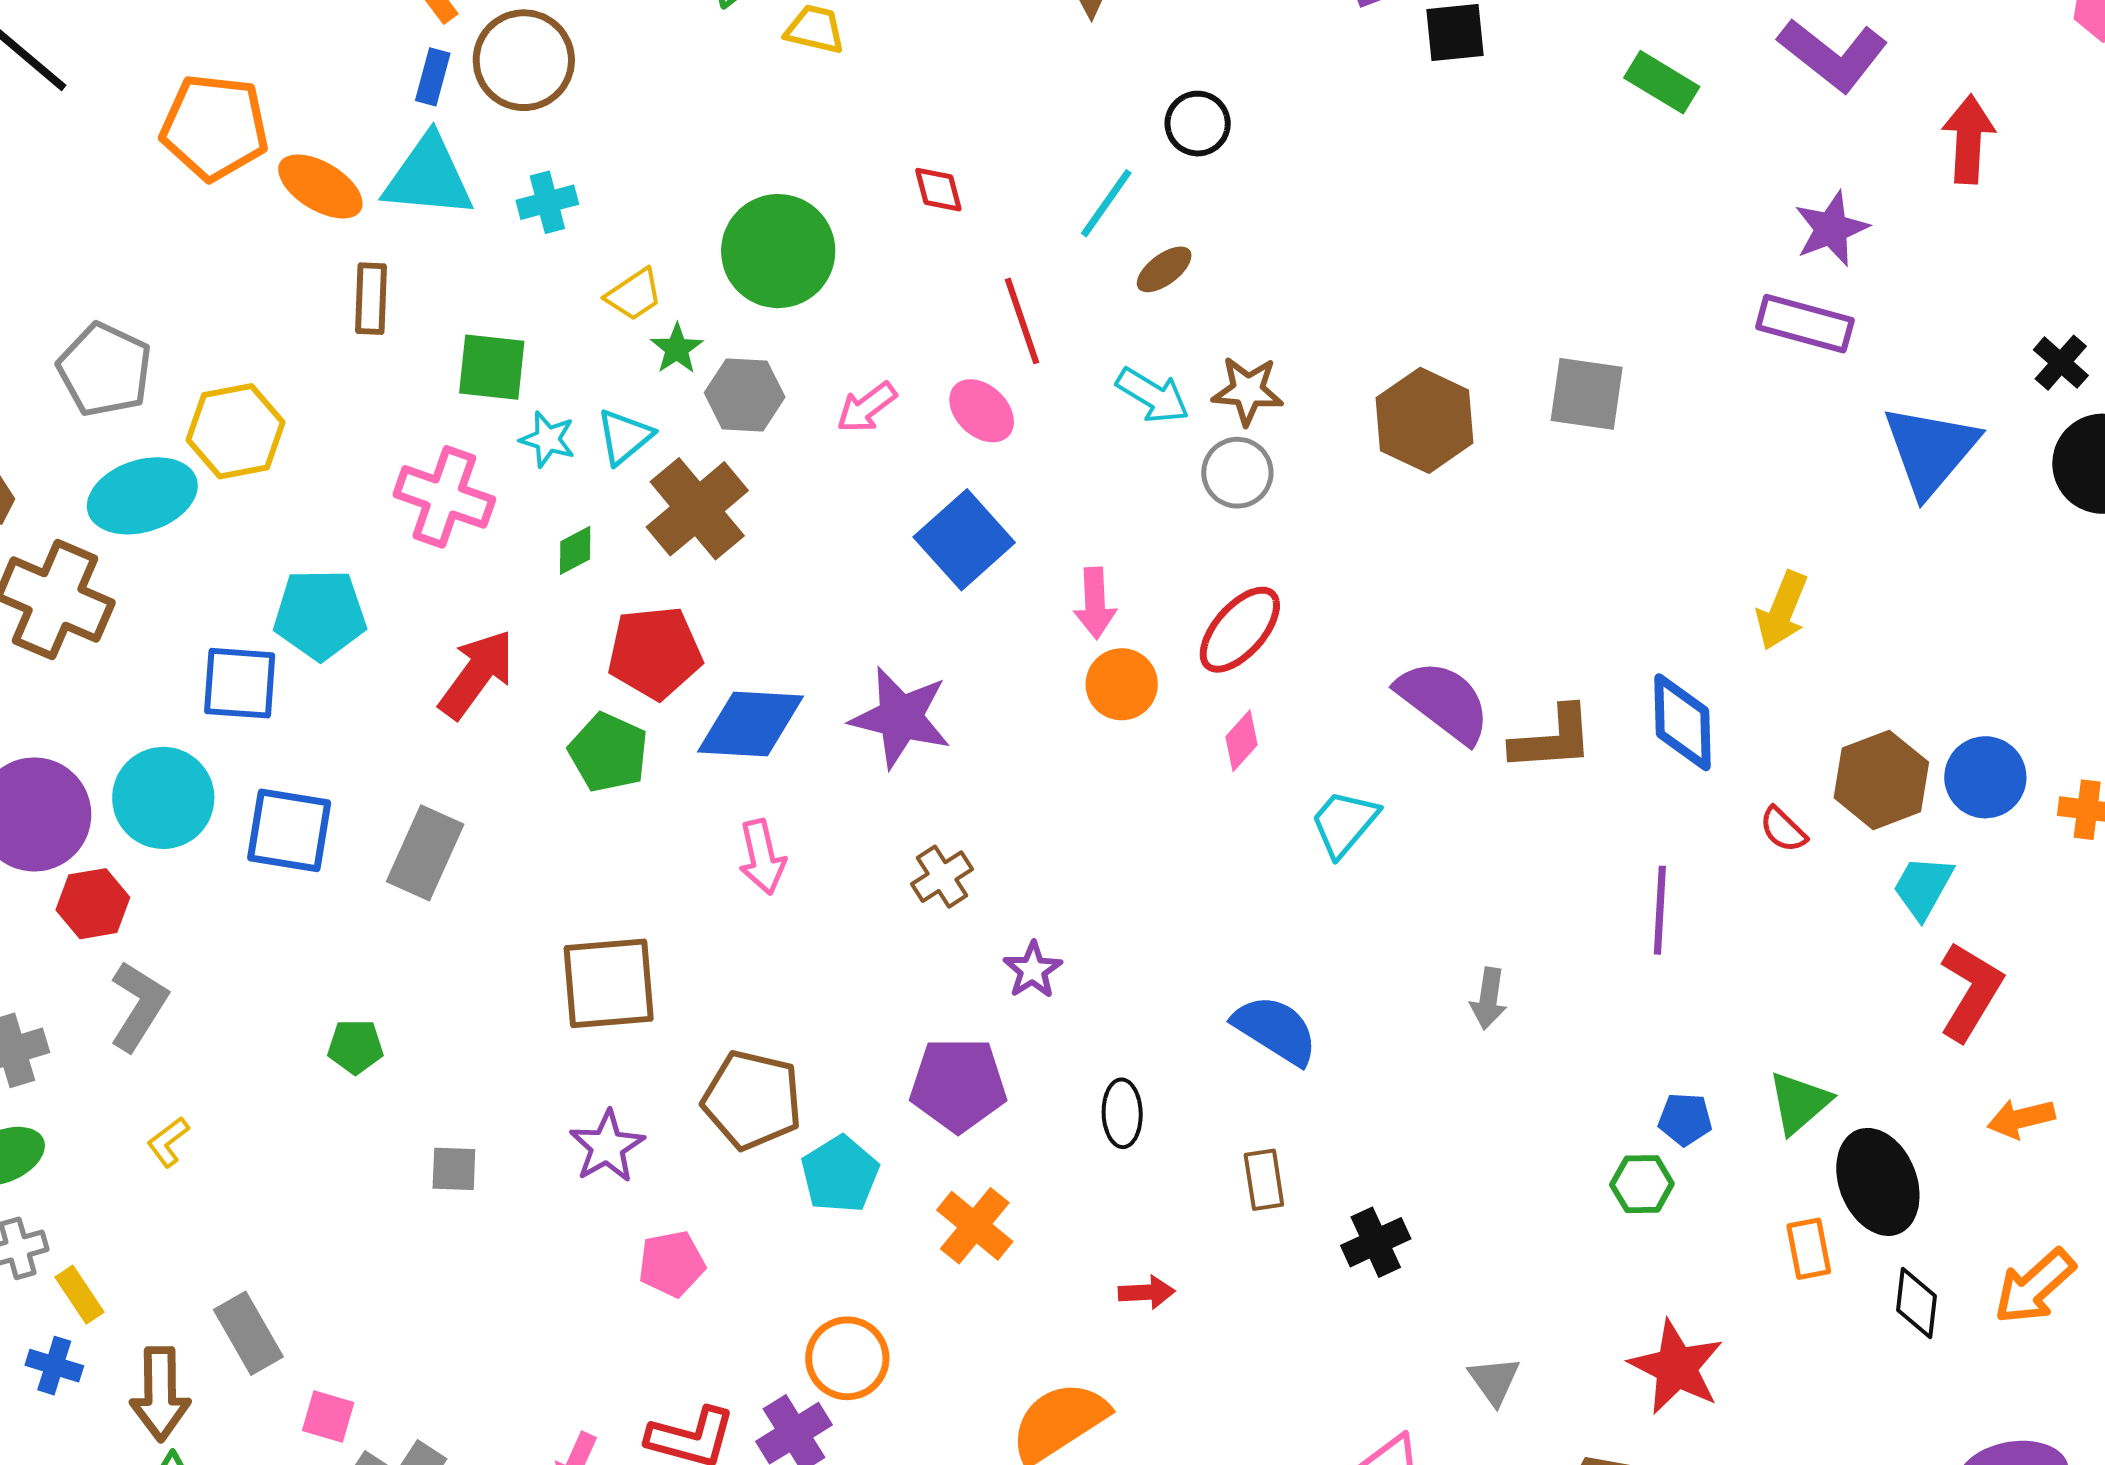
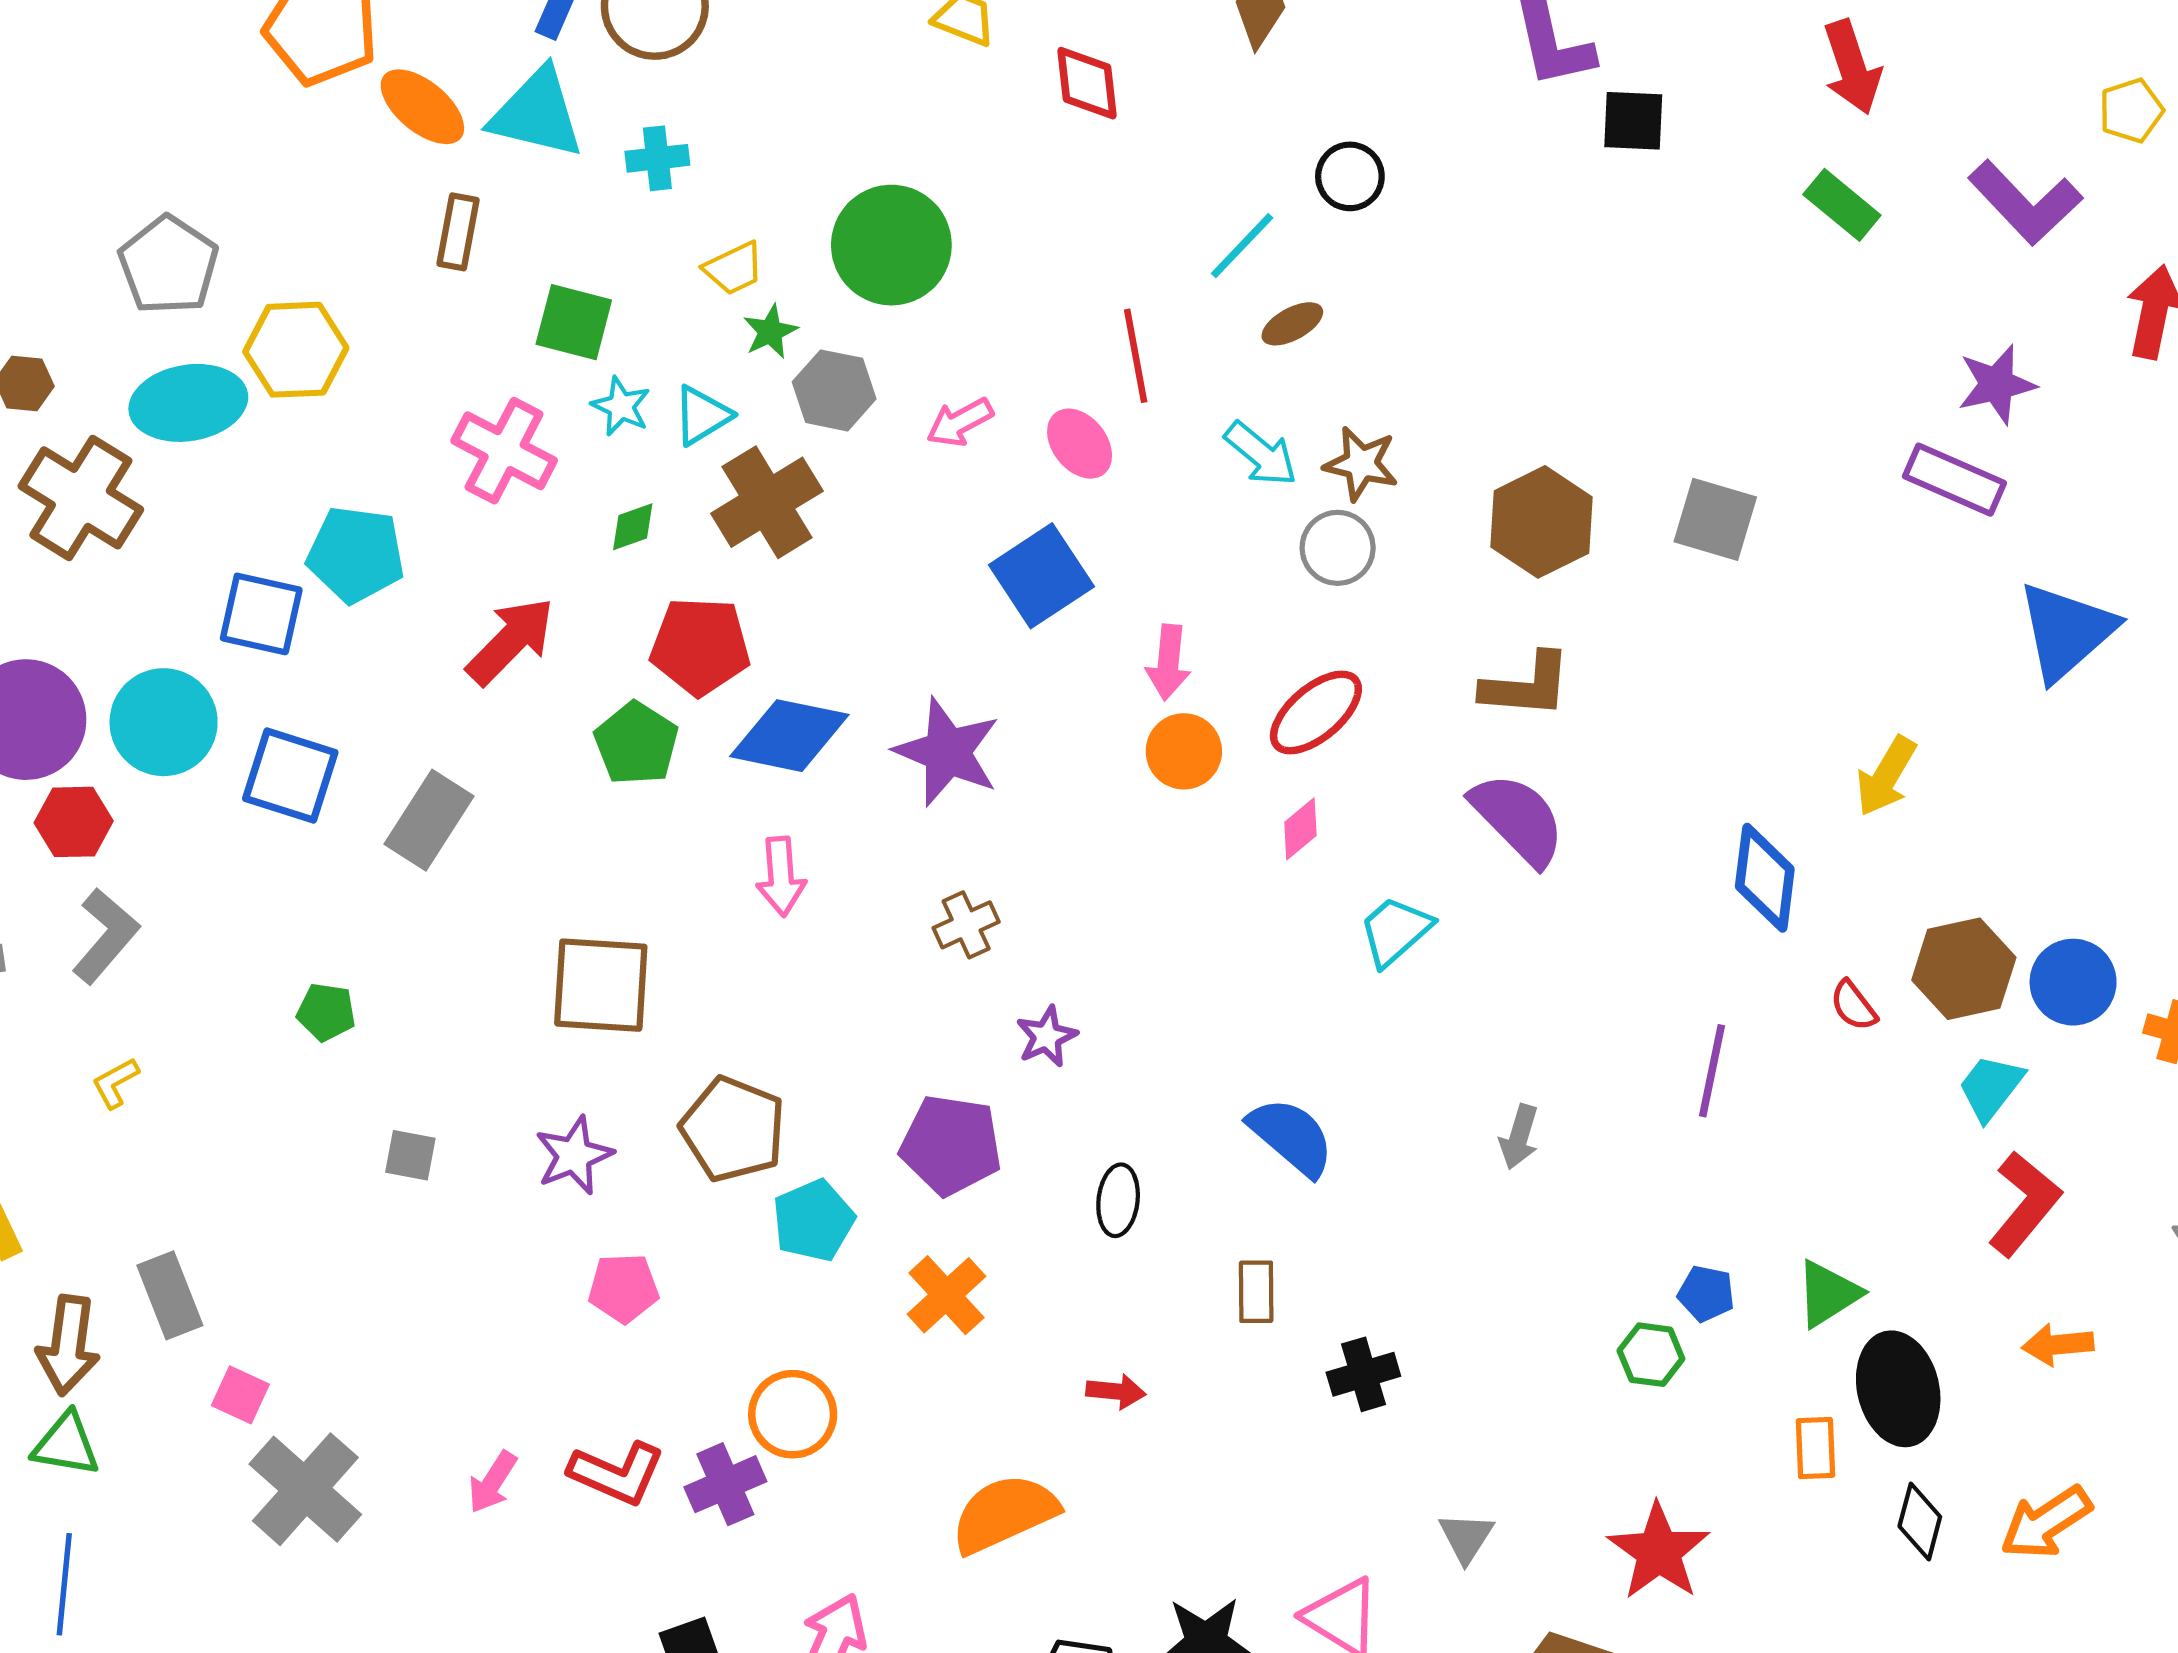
red diamond: (938, 190) -> (1087, 83), moved, size x1.4
brown L-shape: (1552, 739) -> (1526, 686), moved

